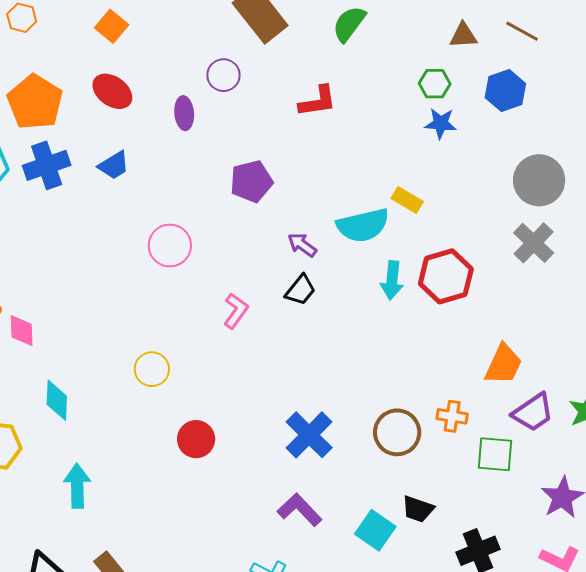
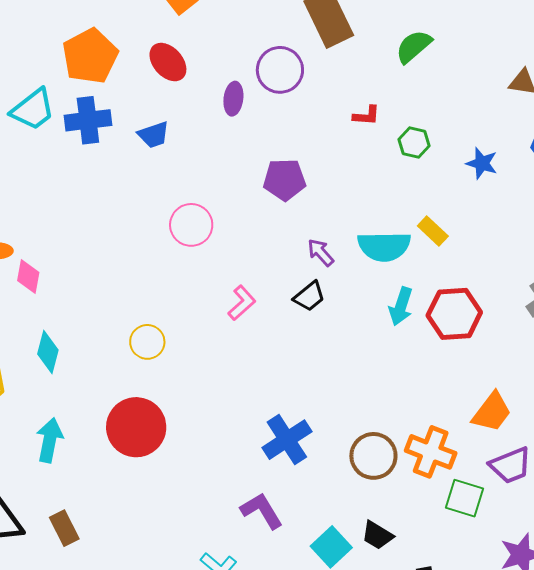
purple circle: (223, 75) -> (280, 70), size x1.4
green hexagon: (435, 84) -> (414, 143), moved
red L-shape: (318, 101) -> (366, 116), size x0.7
orange cross: (452, 416) -> (431, 452), size x1.6
red circle: (196, 439) -> (136, 427), moved, size x1.6

